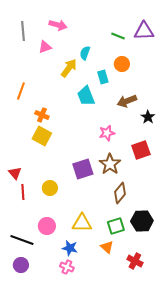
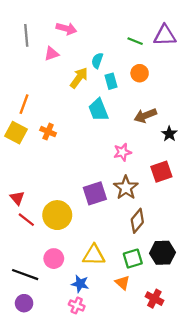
cyan rectangle: (103, 77) -> (111, 81), moved
yellow square: (42, 136) -> (16, 133), moved
yellow circle: (50, 188) -> (57, 215), size x1.6
red line: (23, 192) -> (26, 220), turned -49

